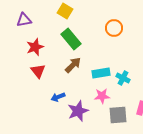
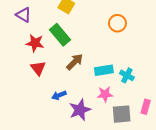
purple triangle: (24, 20) -> (23, 15), turned 42
green rectangle: (71, 39) -> (60, 35), moved
red star: (35, 47) -> (35, 43), turned 30

